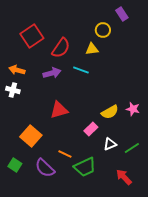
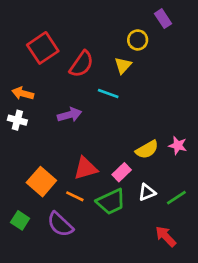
yellow triangle: (92, 49) -> (123, 65), turned -40
purple arrow: (52, 73) -> (69, 115), moved
red triangle: (59, 110) -> (86, 168), moved
orange line: (65, 154) -> (75, 196), moved
green trapezoid: (85, 167) -> (111, 202), moved

